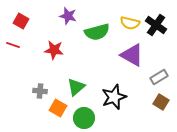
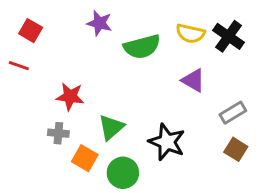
red star: (54, 50) -> (70, 96), moved
purple triangle: (132, 55) -> (193, 80), size x0.7
black star: (114, 97) -> (167, 142), turned -30

